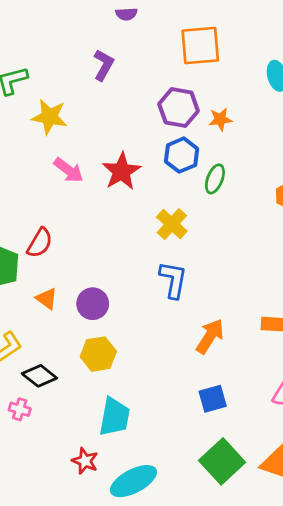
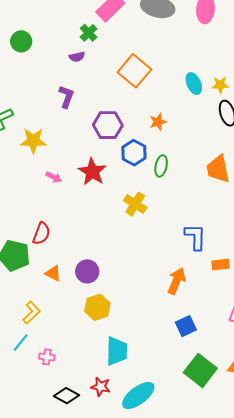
orange square: (200, 46) -> (134, 71), turned -36
purple hexagon: (179, 108) -> (108, 125), moved
pink arrow: (69, 170) -> (54, 177), size x0.7
blue L-shape: (173, 280) -> (195, 237), moved
black diamond: (39, 376) -> (67, 396), moved

